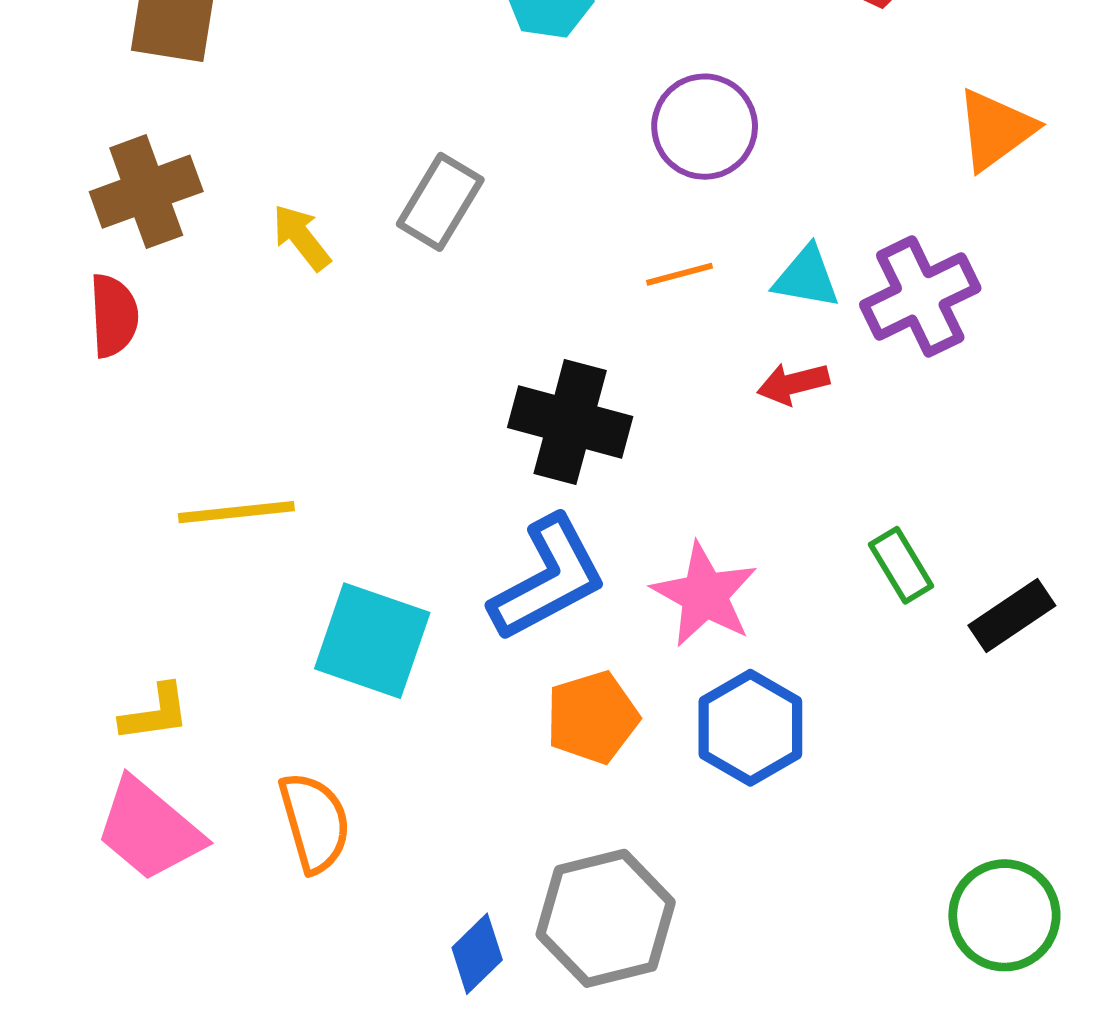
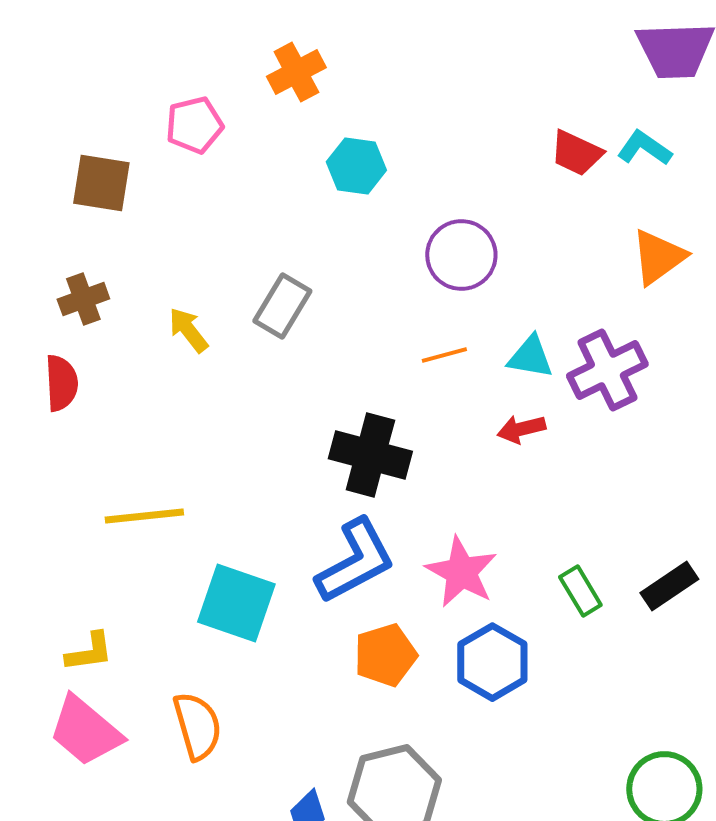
brown cross: (146, 192) -> (83, 299), size x0.7
green rectangle: (901, 565) -> (580, 591), moved

